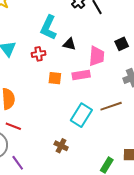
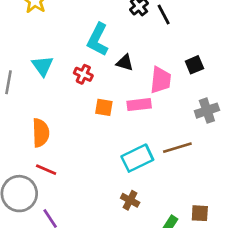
red cross: (39, 54) -> (83, 74), turned 32
cyan rectangle: (81, 115) -> (137, 158), turned 30
brown cross: (61, 146) -> (130, 200), moved

